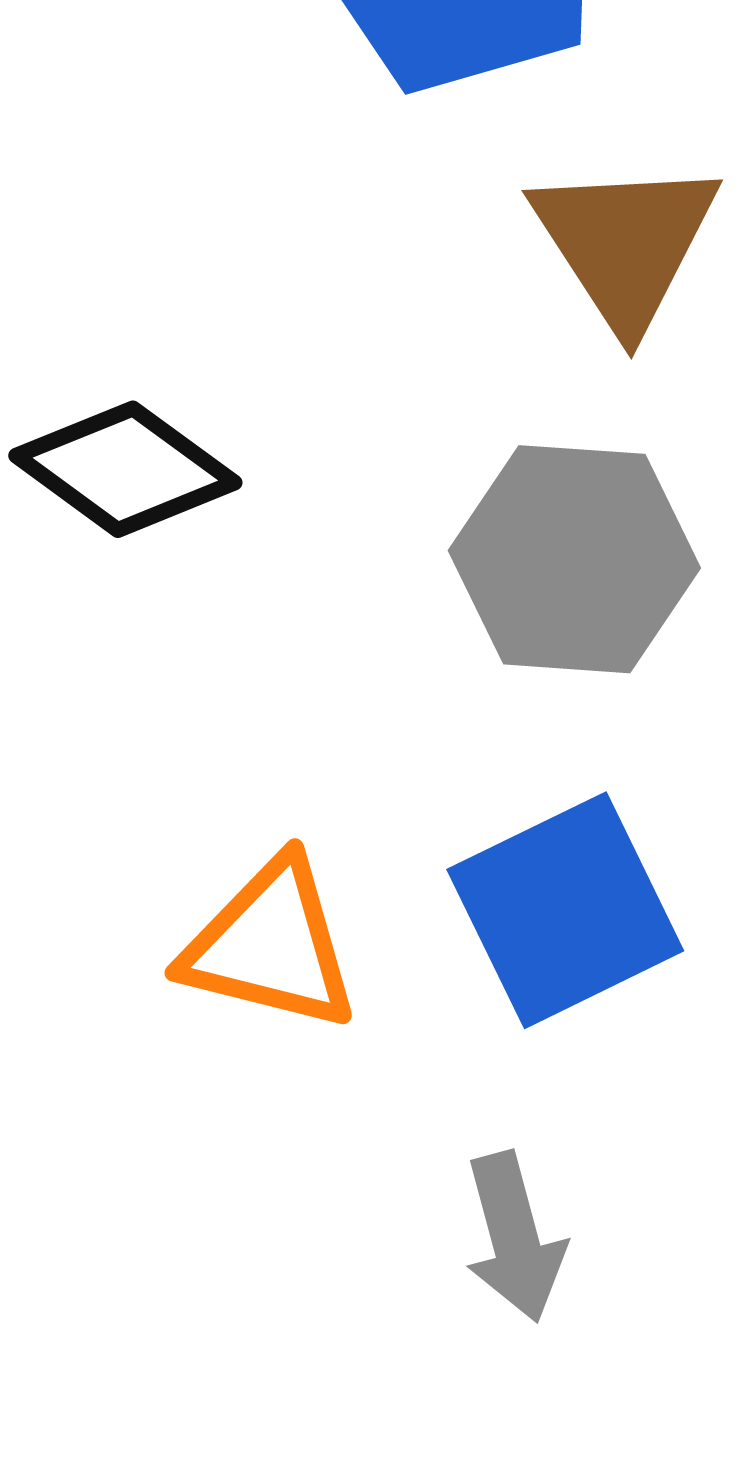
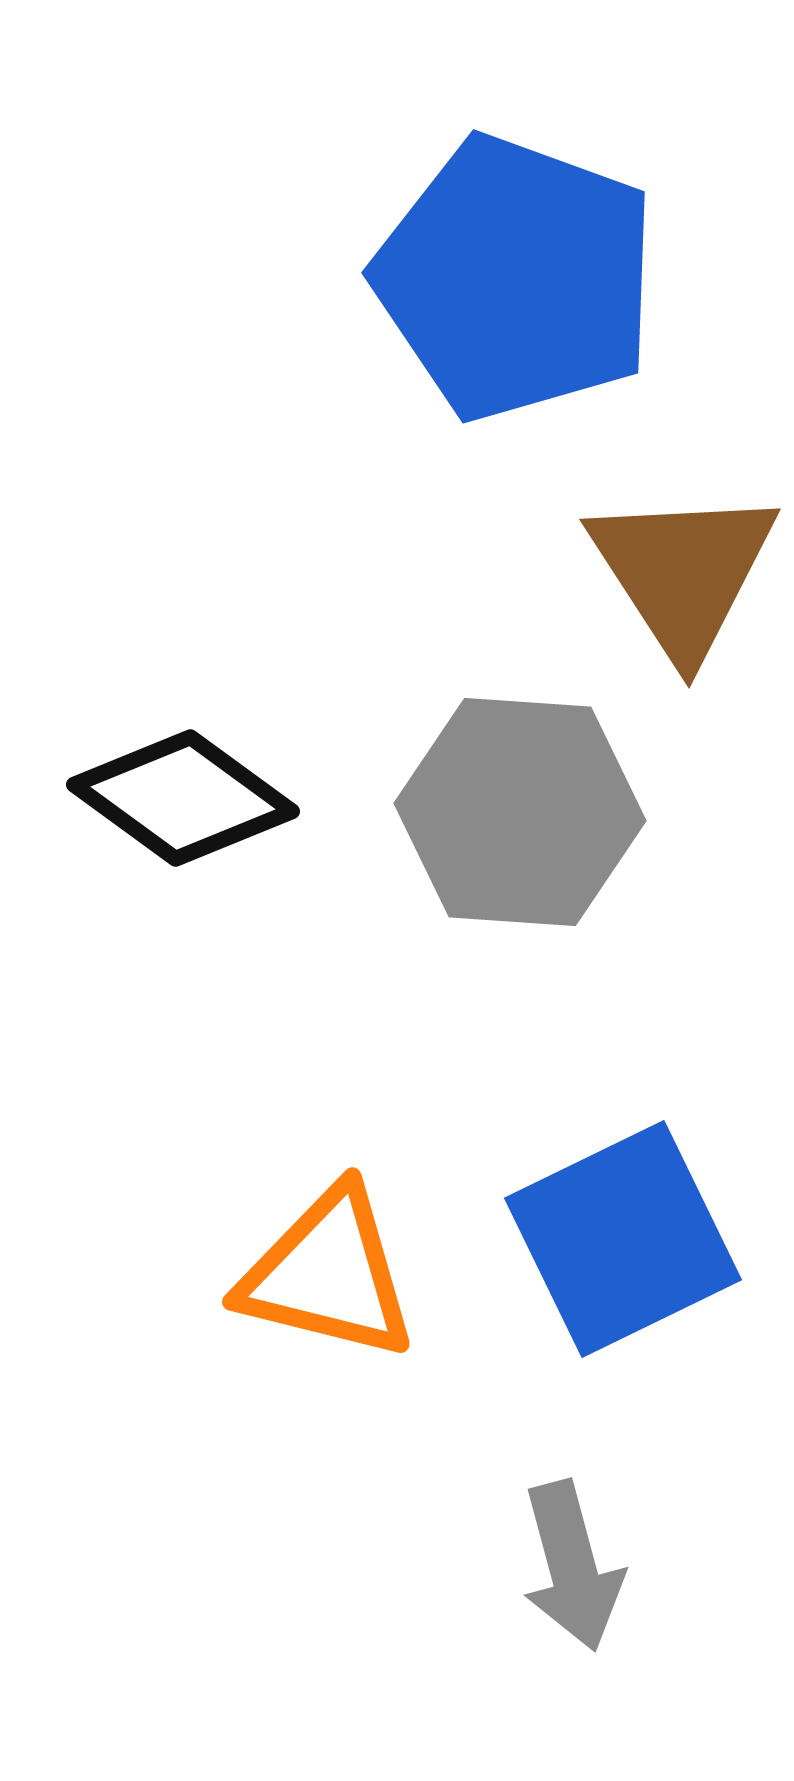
gray hexagon: (574, 559) -> (520, 812), moved

